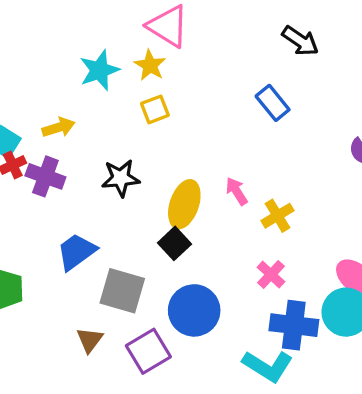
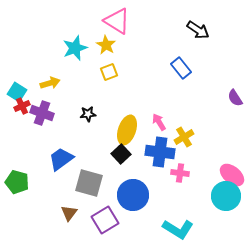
black star: (121, 178) -> (88, 114), size x0.7
pink cross: (271, 274) -> (180, 173), turned -36
blue cross: (294, 325) -> (160, 152), moved

